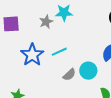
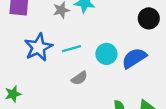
cyan circle: (88, 71) -> (106, 54), moved

